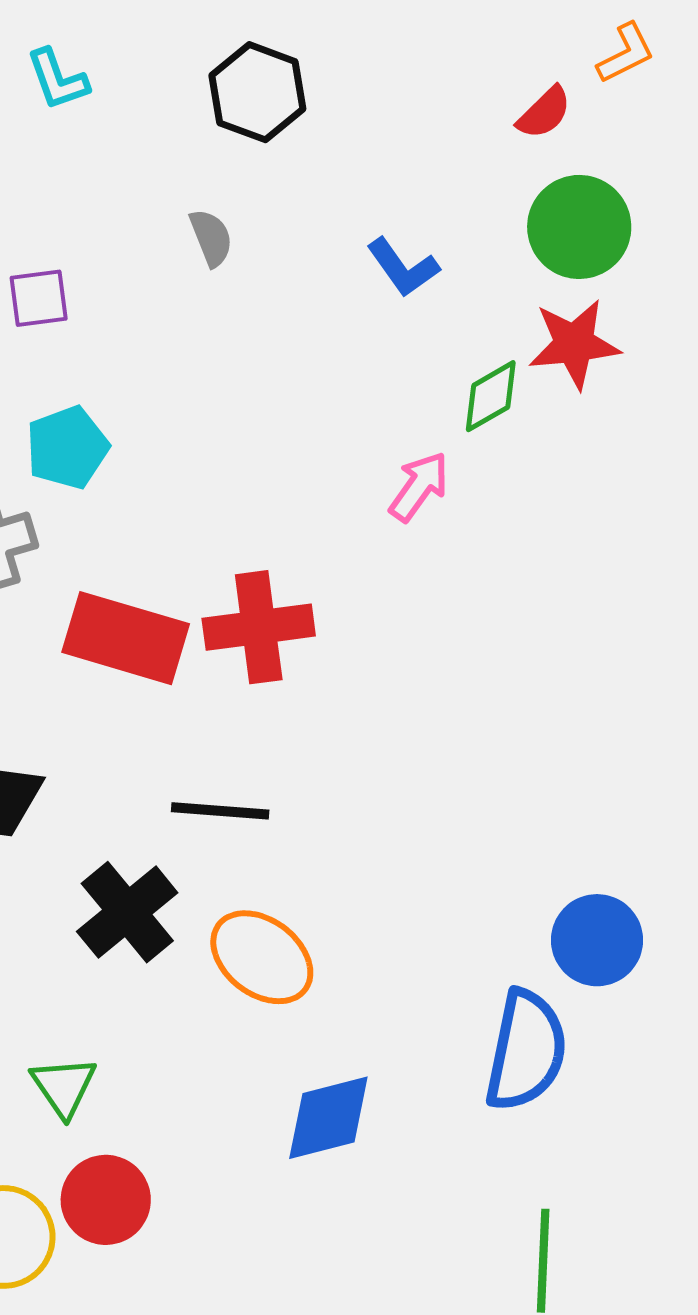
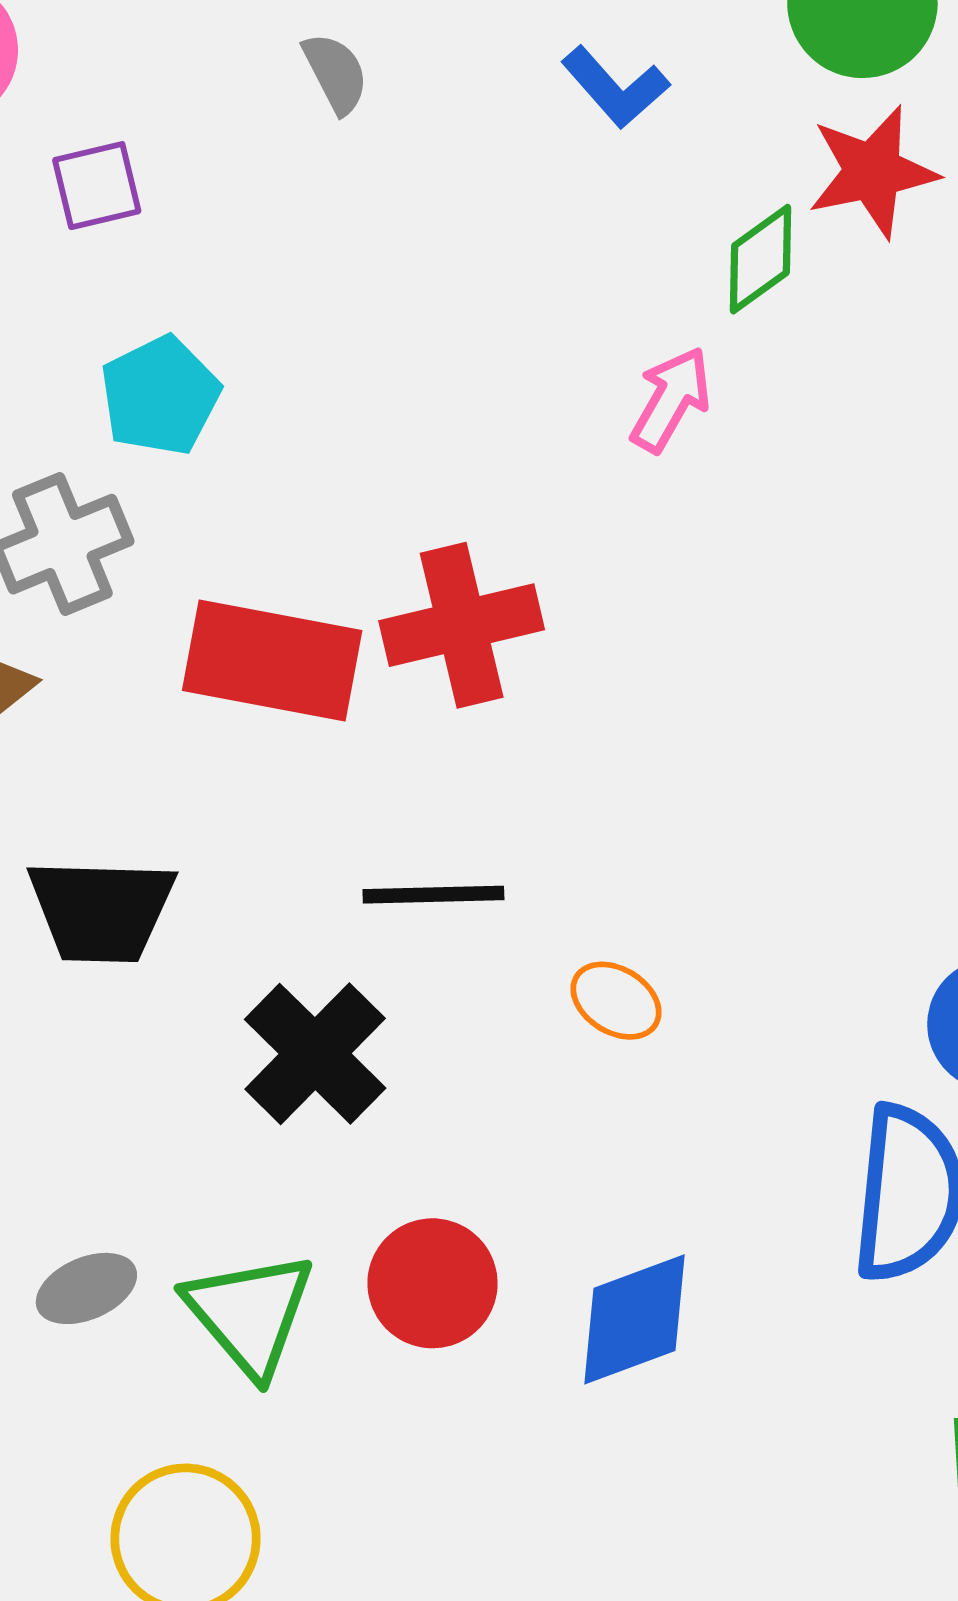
orange ellipse: (262, 957) -> (616, 1001), moved, size x0.6
green triangle: (64, 1087) -> (250, 1314), size x1.4
red circle: (106, 1200) -> (432, 1283), moved

